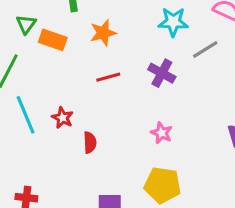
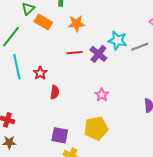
cyan star: (173, 22) -> (118, 40), moved
purple cross: (162, 73) -> (98, 54), moved
yellow pentagon: (162, 185) -> (96, 128), turned -30

